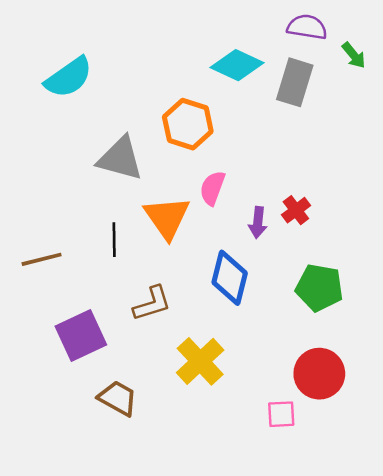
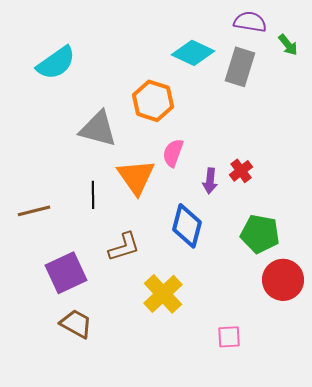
red circle: (319, 374) -> (283, 280), moved
brown trapezoid: (118, 398) -> (76, 324), moved

